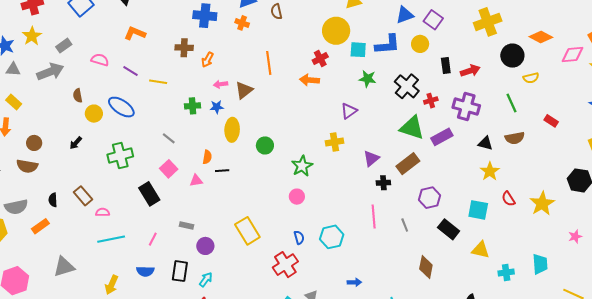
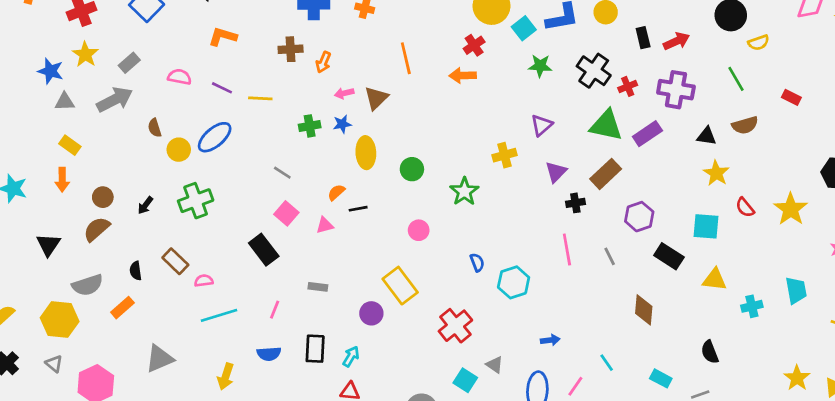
cyan square: (358, 50) -> (524, 28), turned -36
blue ellipse: (121, 107) -> (215, 137), turned -68
purple triangle: (349, 111) -> (542, 125), moved
black arrow: (76, 143) -> (145, 205), moved
green cross: (120, 156) -> (196, 201), moved
orange semicircle: (207, 157) -> (336, 192), turned -136
brown semicircle: (27, 166) -> (97, 229), turned 135
pink circle: (297, 197) -> (419, 230), moved
blue semicircle: (299, 237) -> (477, 262), moved
purple circle: (205, 246) -> (371, 313), moved

